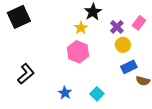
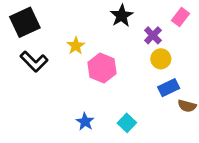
pink rectangle: (139, 23) -> (180, 17), moved
yellow star: (81, 28) -> (76, 46), moved
black L-shape: (26, 74) -> (34, 61), moved, turned 85

